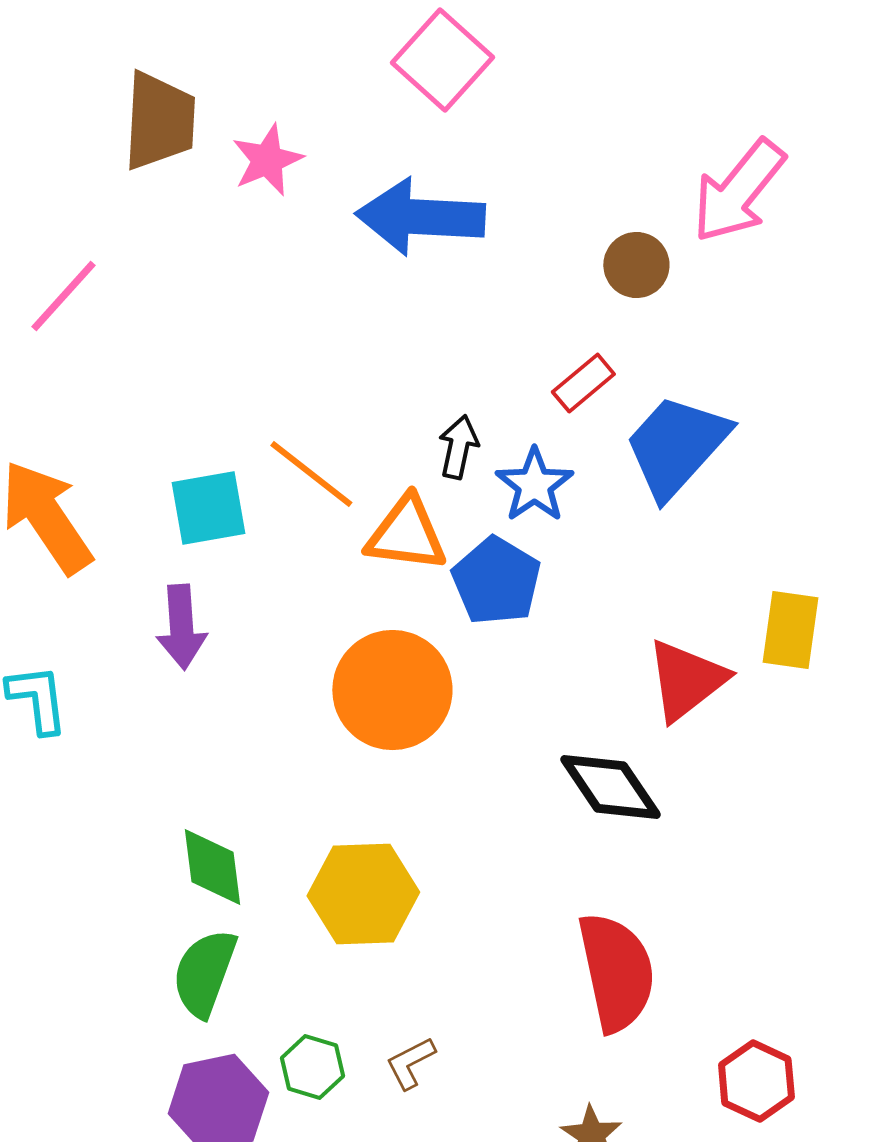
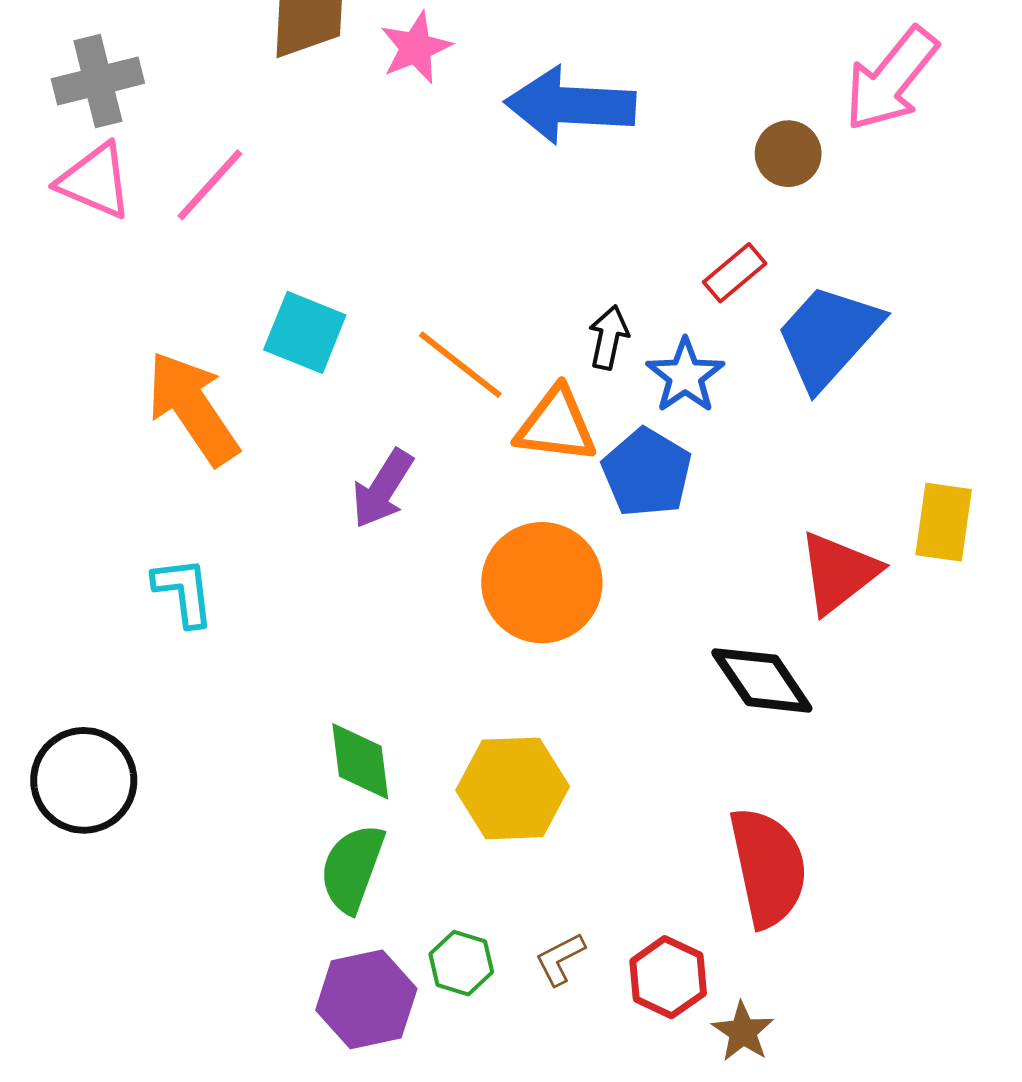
cyan square: (208, 508) -> (305, 332), moved, turned 32
purple arrow: (181, 627) -> (382, 489), moved, turned 36
red hexagon: (756, 1081) -> (668, 977), moved

